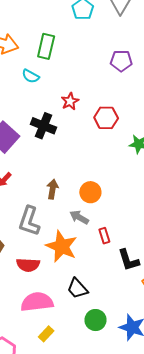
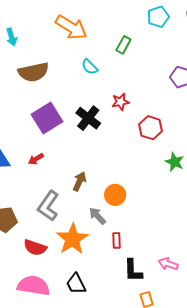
green rectangle: (46, 46) -> (123, 45), moved, size x0.7

